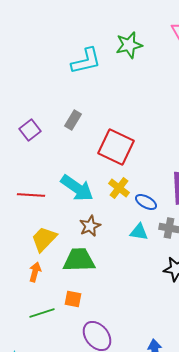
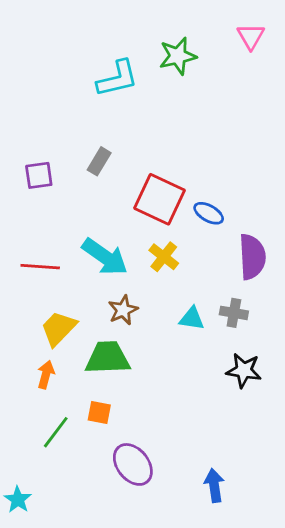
purple square: (30, 130) -> (39, 175), turned 30
blue ellipse: (146, 202) -> (209, 213), moved
green line: (42, 313) -> (56, 432), turned -35

